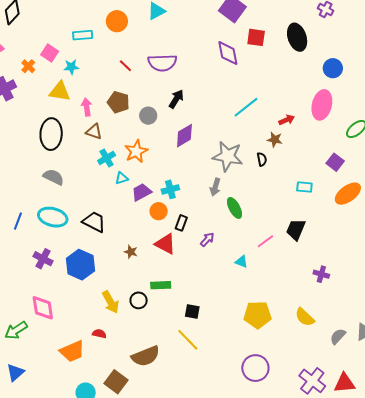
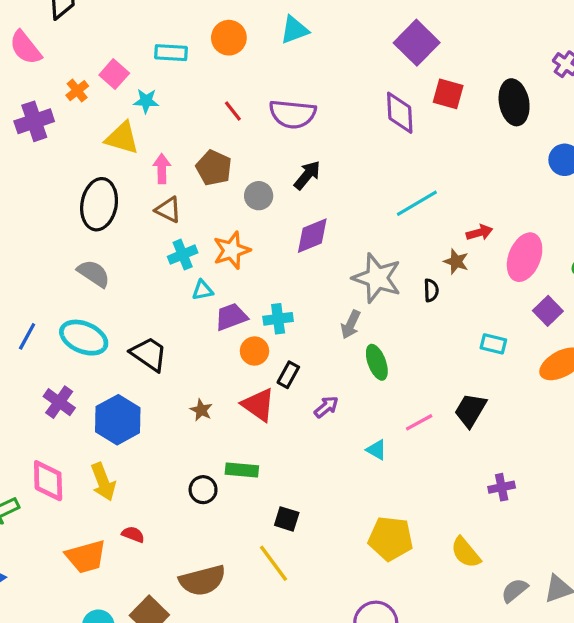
pink ellipse: (322, 105) -> (525, 257), moved
purple cross: (321, 274) -> (502, 487), turned -35
yellow arrow: (111, 302) -> (103, 482), moved

